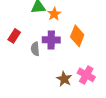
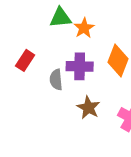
brown star: (64, 79) -> (88, 108), moved

